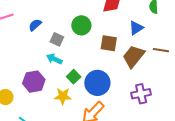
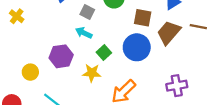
blue circle: (97, 83) -> (137, 47), moved
purple cross: (141, 94) -> (177, 86), moved

